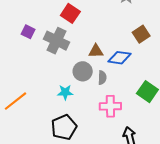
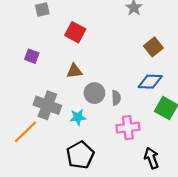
gray cross: (57, 41) -> (47, 105), moved
brown triangle: (96, 51) -> (74, 71), moved
blue diamond: (120, 58) -> (150, 82), moved

